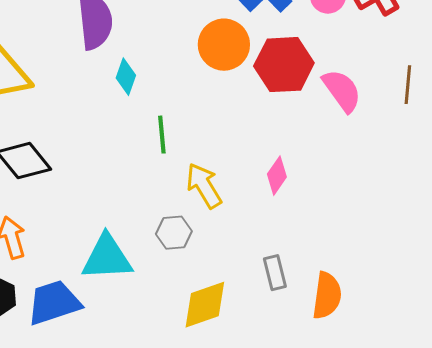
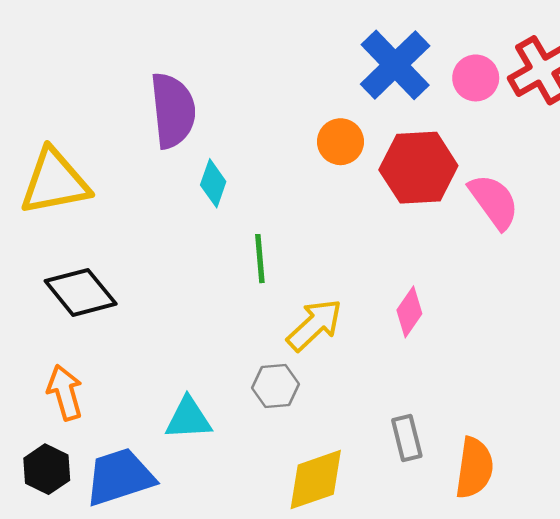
orange circle: (224, 45) -> (340, 142), size x0.7
yellow arrow: (204, 186) -> (315, 325), turned 78
cyan triangle: (107, 258) -> (188, 418), size x0.7

